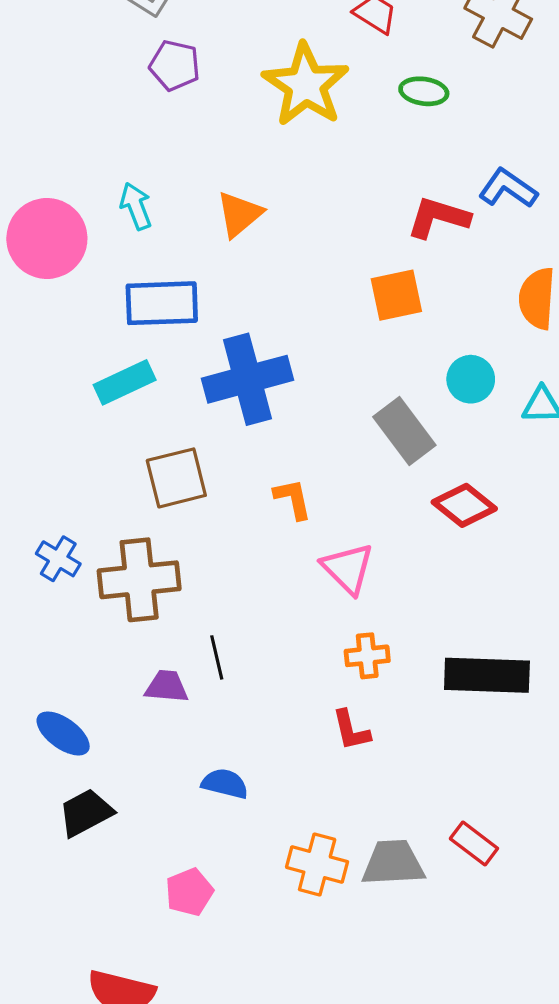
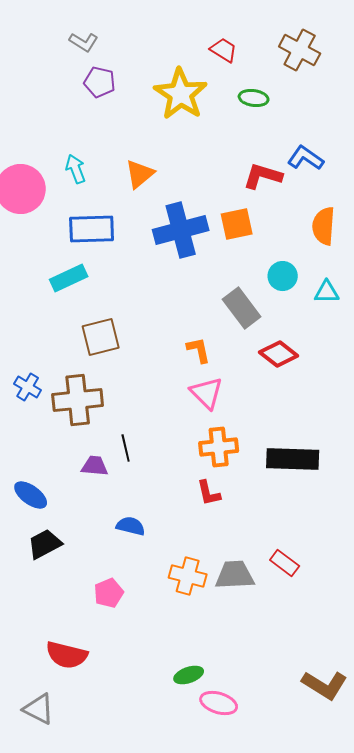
blue cross: (247, 379) -> (181, 230), moved
orange L-shape: (293, 499) -> (199, 350), moved
orange cross: (367, 656) -> (219, 447), size x1.4

